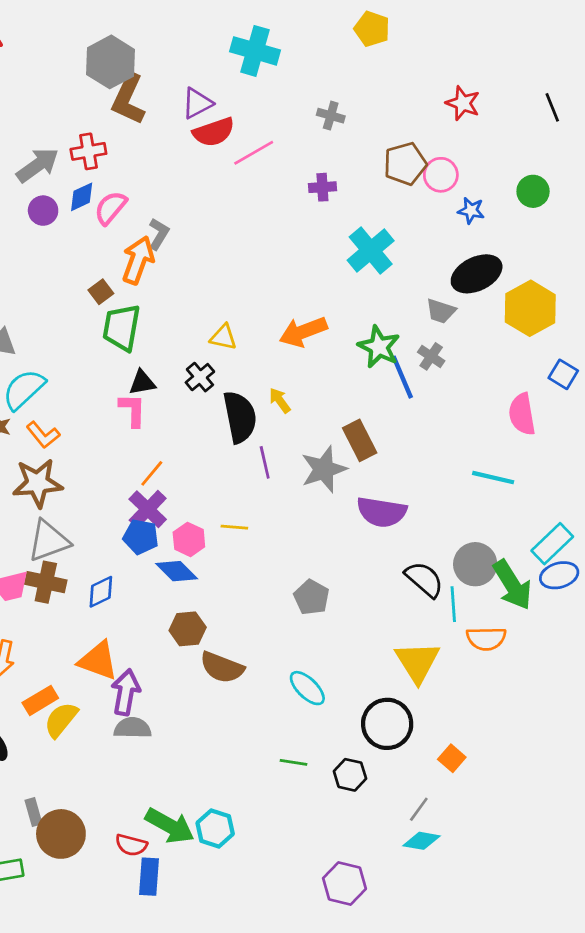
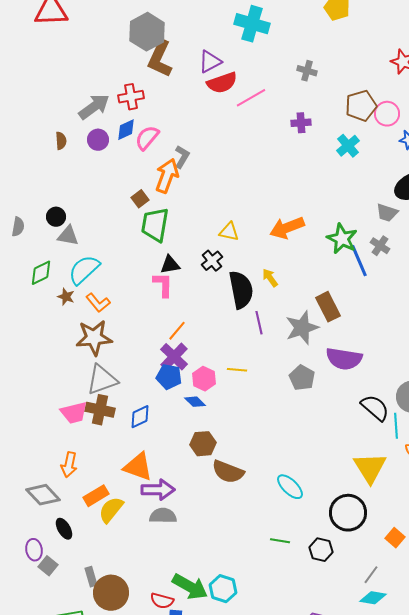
cyan cross: (371, 250) -> (348, 146), moved, size x0.7
blue diamond: (177, 571) -> (195, 402), size x0.7
gray pentagon: (311, 597) -> (302, 378), moved
purple arrow: (126, 692) -> (158, 490), turned 80

